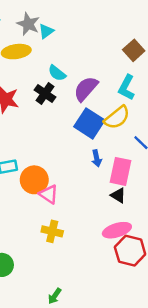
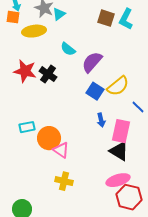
brown square: (134, 50) -> (106, 18), moved, turned -30
cyan L-shape: (127, 88) -> (126, 19), moved
black cross: (45, 94) -> (48, 74), moved
blue square: (89, 123) -> (95, 91), size x0.7
black triangle: (118, 195) -> (119, 151), size x1.5

